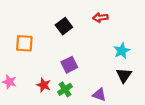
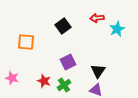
cyan star: (122, 51) -> (117, 29), moved
black triangle: (124, 75) -> (98, 71), moved

